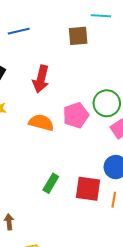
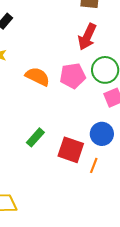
red arrow: (41, 79) -> (87, 37), moved

